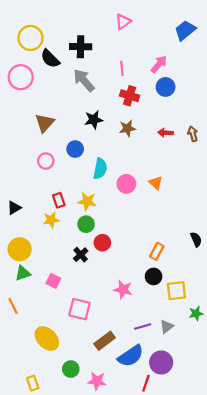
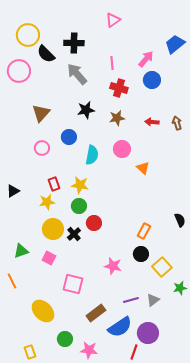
blue trapezoid: (185, 30) -> (175, 44), moved
pink circle: (126, 184) -> (122, 149), moved
yellow circle: (20, 249) -> (53, 229), moved
yellow square: (176, 291) -> (162, 267), turned -36

